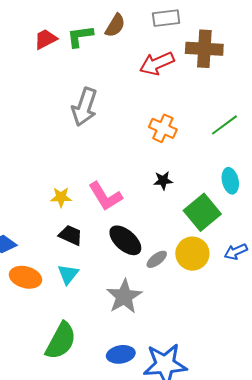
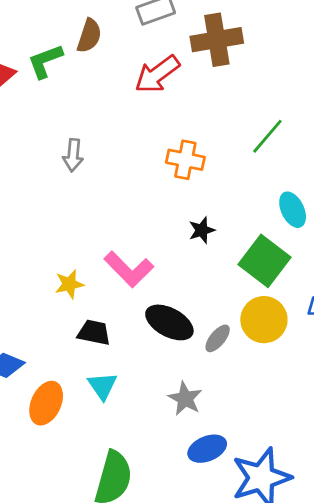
gray arrow: (84, 107) -> (73, 155), size x0.6
orange ellipse: (26, 277) -> (46, 403), turned -68
gray star: (124, 296) -> (185, 399), size x0.7
blue ellipse: (121, 354) -> (207, 449), moved

